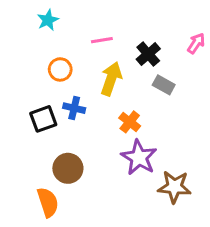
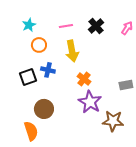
cyan star: (48, 20) -> (29, 25), moved
black cross: (148, 54) -> (96, 26), moved
yellow arrow: (111, 79) -> (72, 51), turned 150
gray rectangle: (164, 85) -> (126, 85), moved, turned -40

